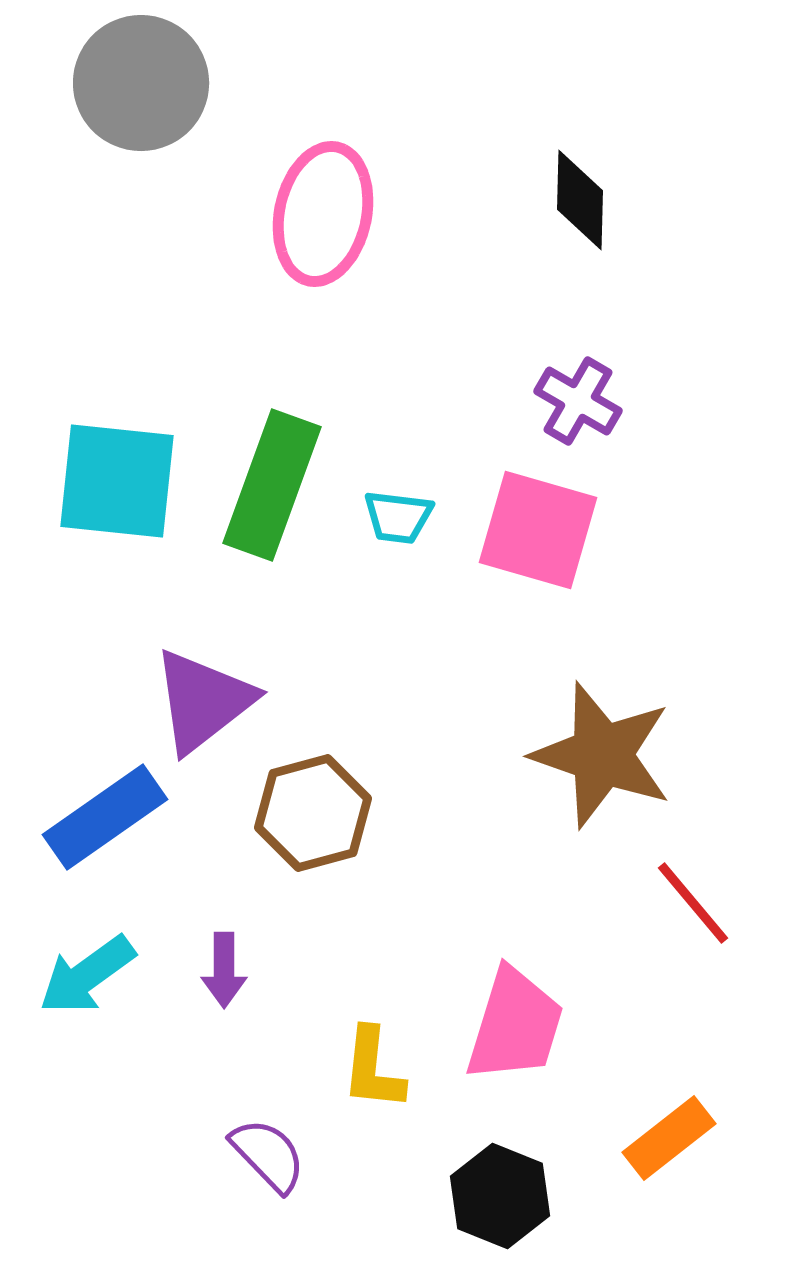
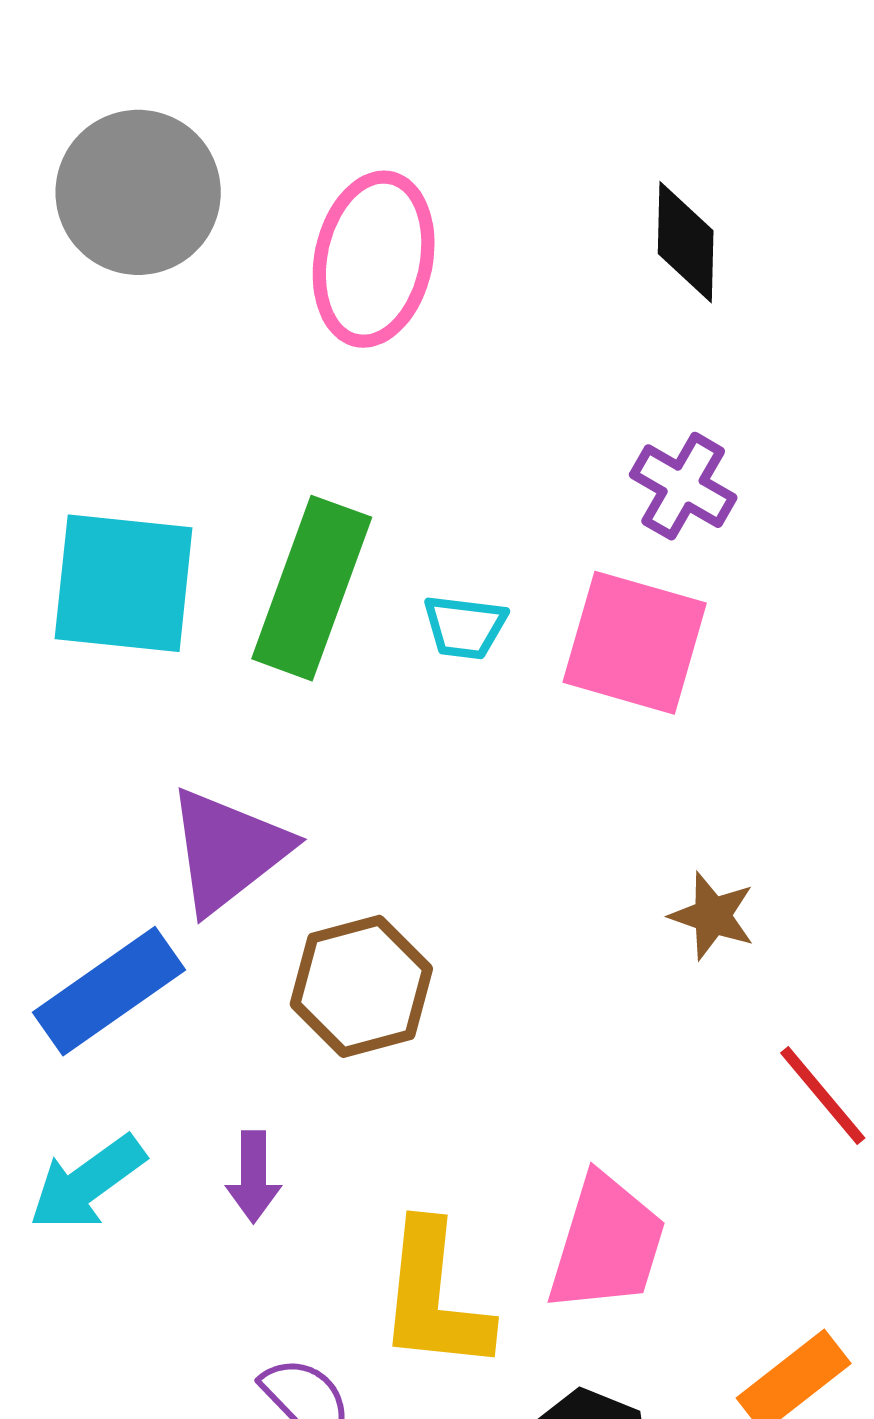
gray circle: (141, 83) -> (138, 192), moved
brown star: (602, 755) -> (712, 916), size x0.5
yellow L-shape: (373, 1069) -> (434, 1297), size x1.5

